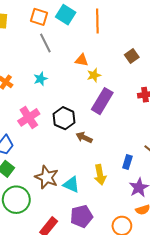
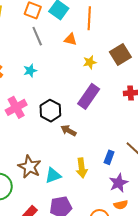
brown square: (132, 56) -> (120, 55), size x1.5
orange triangle: (82, 60) -> (70, 39), moved
yellow star: (94, 75) -> (90, 62), moved
cyan triangle: (71, 185) -> (53, 175), turned -48

